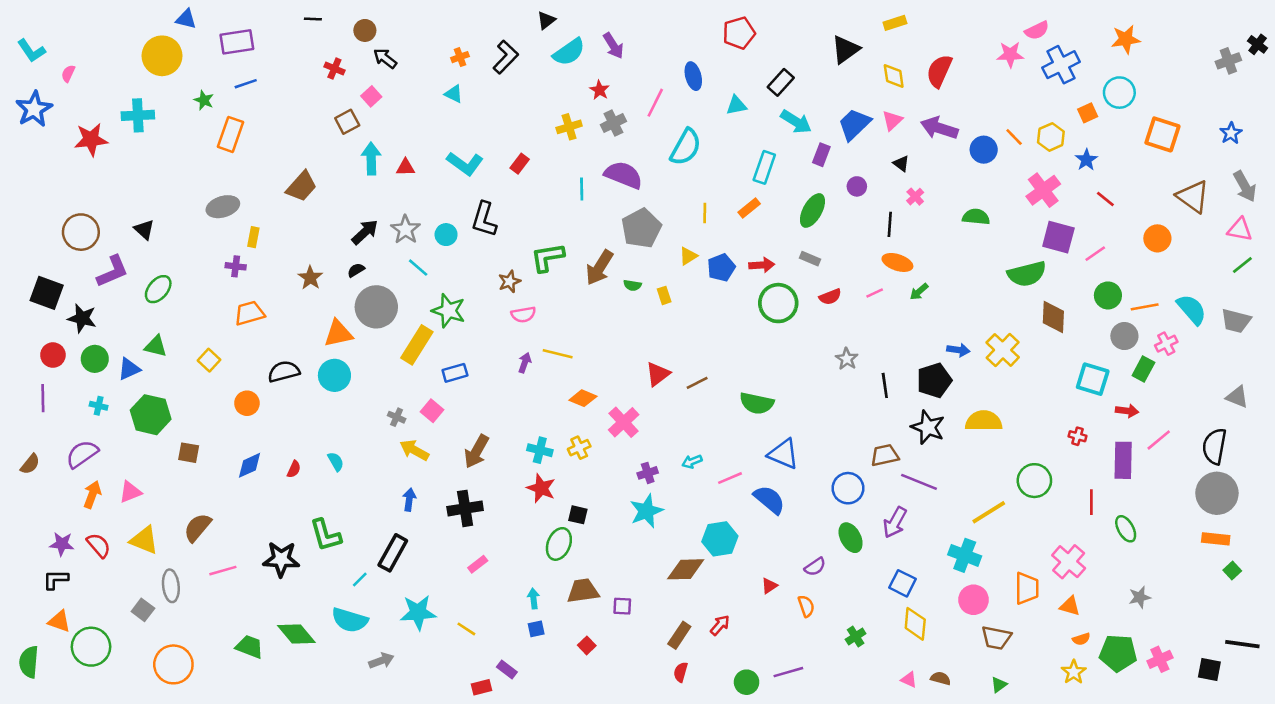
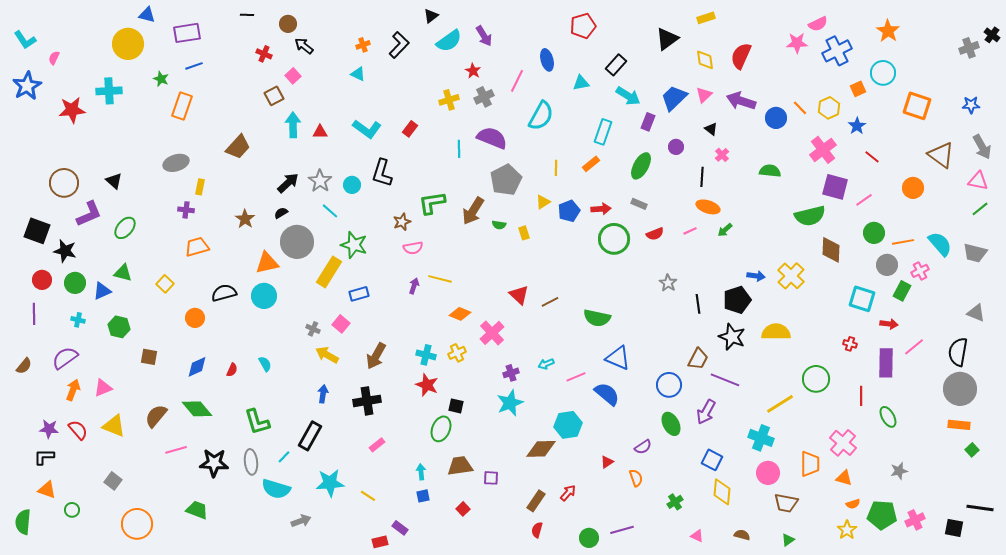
orange star: (1126, 39) -> (888, 31), turned -30
blue star: (1231, 133) -> (971, 105), turned 30
red triangle: (658, 374) -> (519, 295), turned -40
green hexagon: (151, 415) -> (119, 327), size x0.7
brown trapezoid: (885, 455) -> (698, 359), turned 130
black star: (281, 559) -> (214, 463), moved
gray ellipse: (171, 586) -> (251, 462), moved
green diamond: (296, 634) -> (197, 409), moved
green circle: (91, 647) -> (72, 510), size x0.5
pink triangle: (909, 680) -> (697, 536), moved

